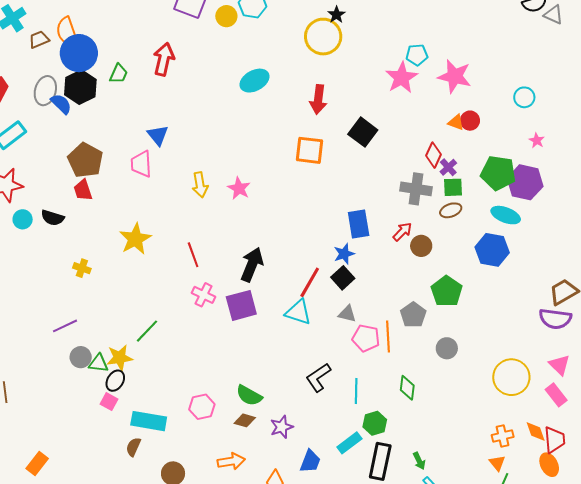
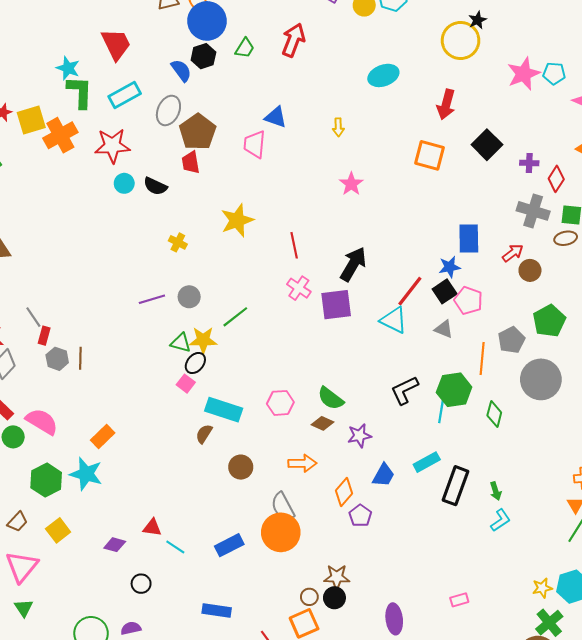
pink star: (402, 78) -> (524, 74), moved
black hexagon: (80, 87) -> (203, 56), size x0.7
gray ellipse: (45, 91) -> (168, 110), moved
blue triangle: (158, 135) -> (276, 117), turned -40
purple cross: (448, 167) -> (529, 163), moved, turned 36
yellow arrow: (200, 185) -> (338, 127), moved, size x0.7
pink pentagon: (366, 338) -> (468, 301), moved
gray circle: (447, 348) -> (541, 379), size x1.8
gray circle: (81, 357) -> (189, 297), moved
green hexagon: (375, 423) -> (454, 390), moved, size x1.4

